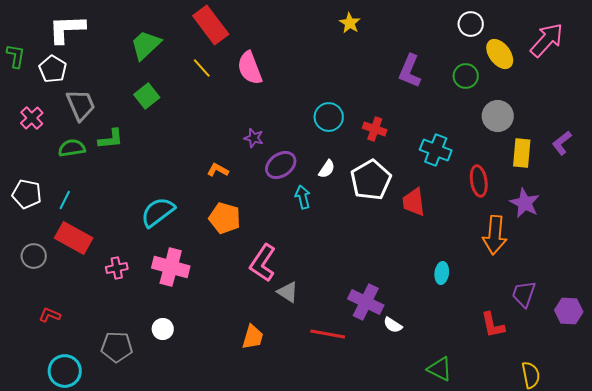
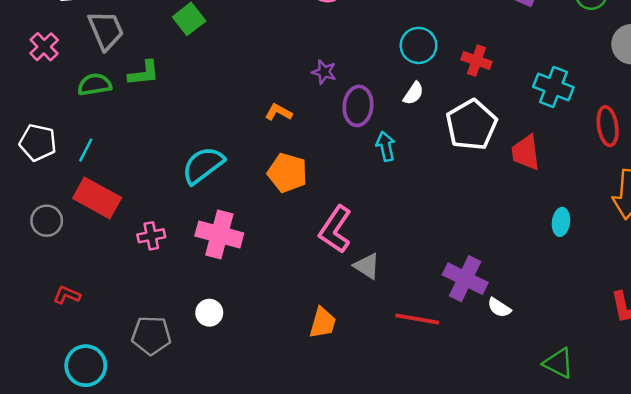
purple ellipse: (281, 165) -> (358, 106), turned -48
white semicircle: (327, 169) -> (413, 93), moved
cyan ellipse: (442, 273) -> (561, 222), moved

